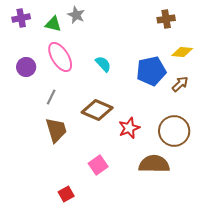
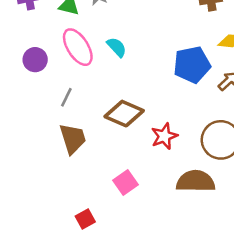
cyan semicircle: (103, 64) -> (117, 47), moved

